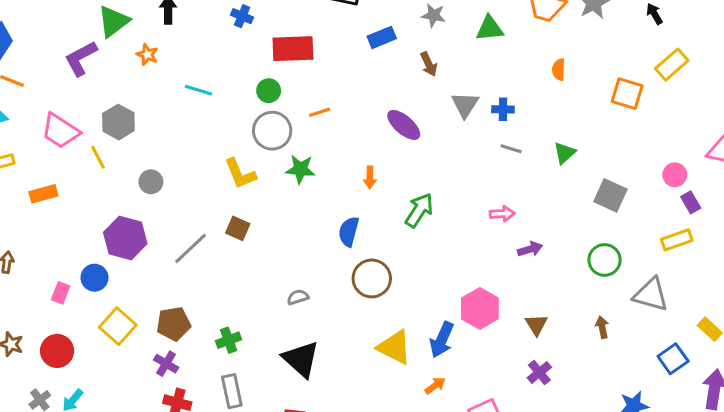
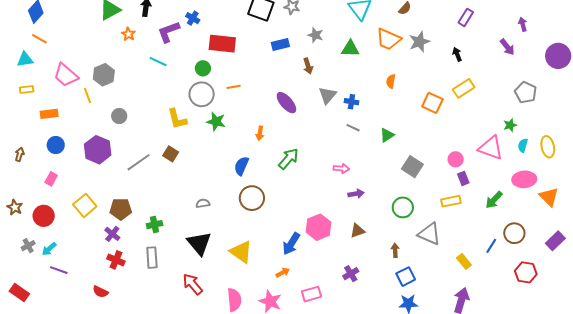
purple L-shape: (81, 58) -> (169, 32), moved
blue circle: (95, 278) -> (56, 145), moved
brown triangle: (536, 325) -> (357, 231), moved, turned 35
yellow triangle: (394, 347) -> (241, 252), moved
blue square: (673, 359) -> (406, 277), moved

